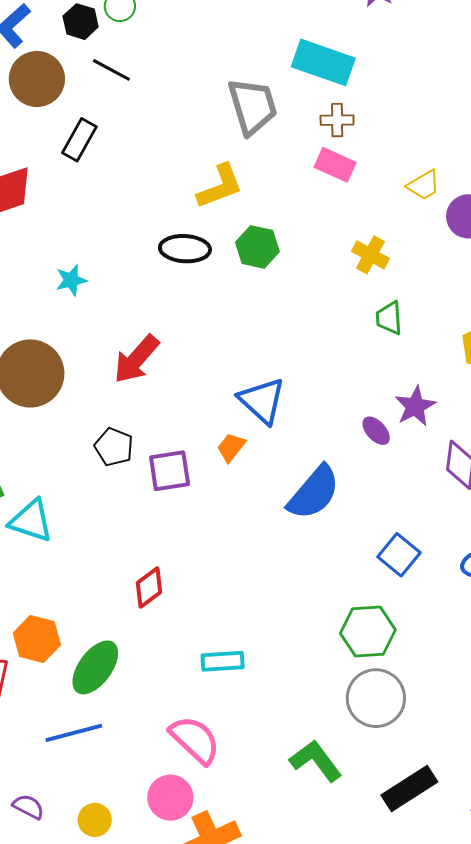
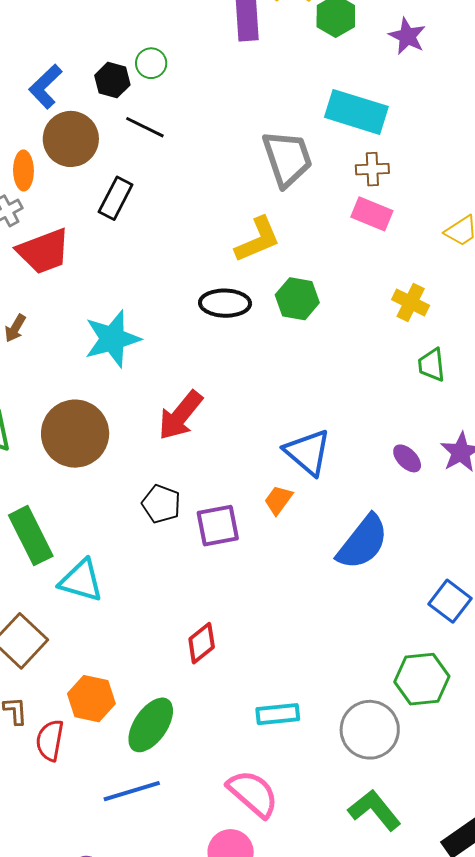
cyan star: (71, 280) -> (112, 339), size x1.8
purple ellipse: (376, 431) -> (407, 458), moved
gray circle: (376, 698) -> (370, 730), moved

